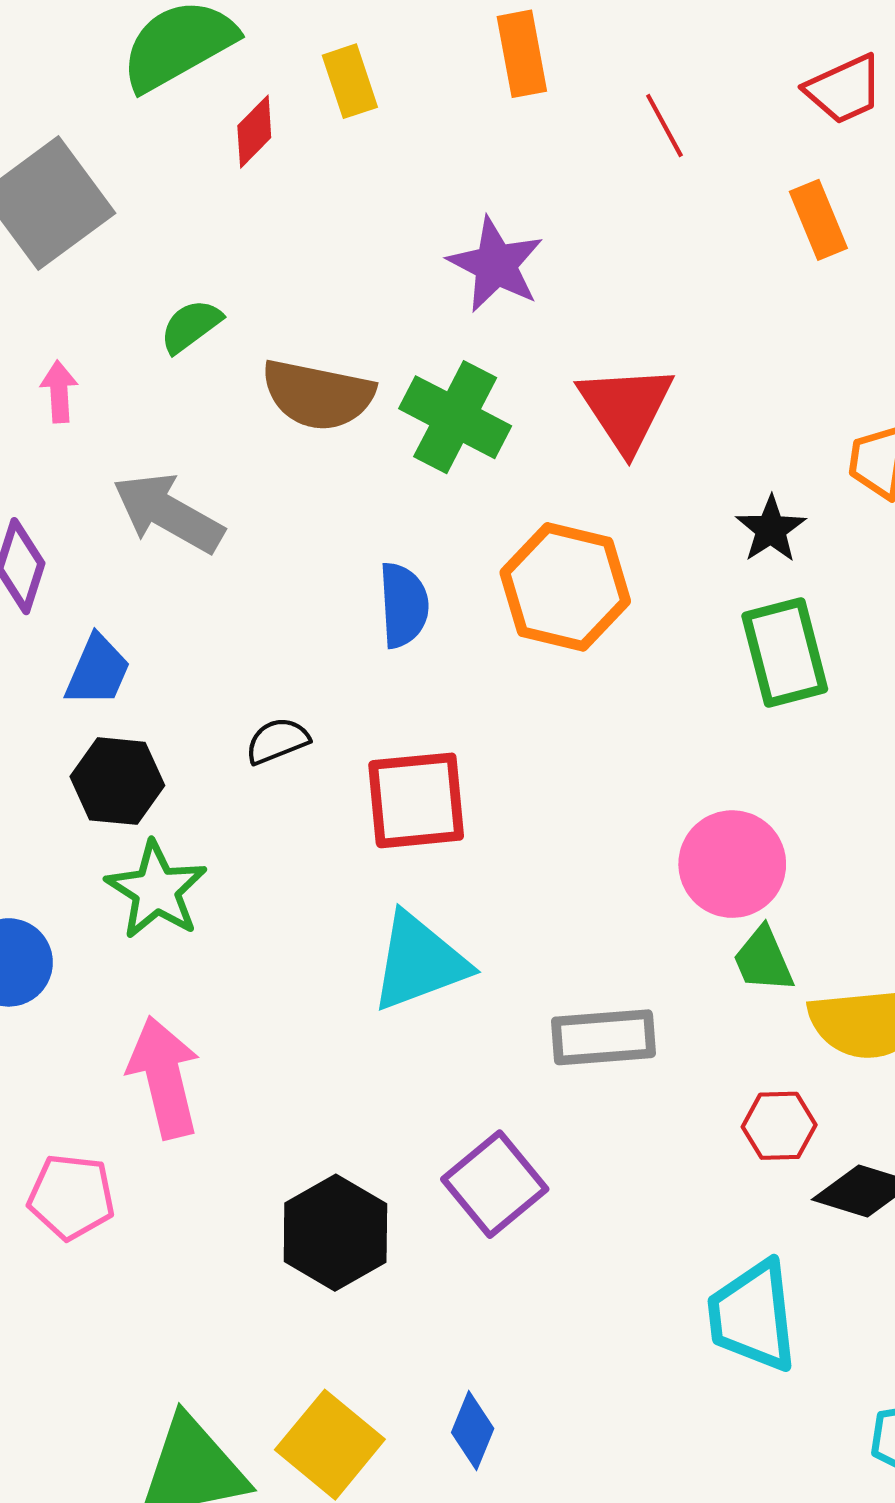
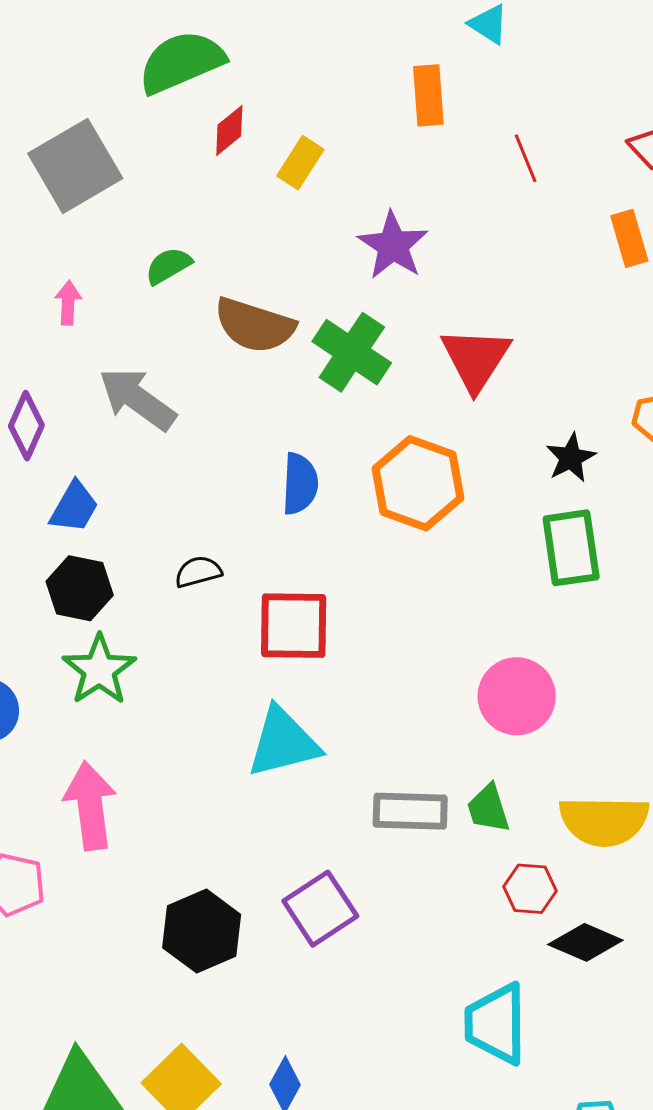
yellow rectangle: (350, 81) -> (300, 163), moved, turned 45
green trapezoid: (763, 960) -> (488, 808), moved

